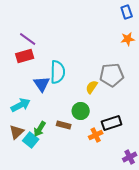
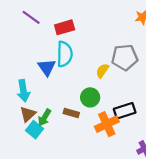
red rectangle: (25, 56) -> (65, 27), moved
cyan arrow: (21, 105) -> (23, 91), turned 108
brown triangle: (17, 132) -> (28, 114), moved
orange cross: (96, 135) -> (107, 124), size x1.5

